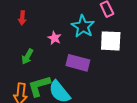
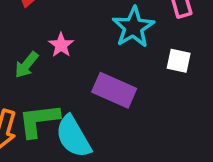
pink star: (54, 38) -> (61, 45), moved
white square: (111, 41) -> (179, 61), size x0.6

